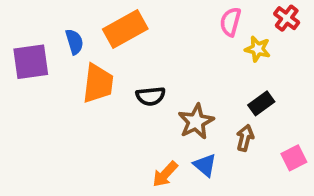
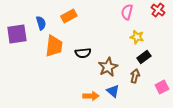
orange rectangle: (125, 29) -> (69, 16), size x0.7
yellow star: (258, 49) -> (137, 37), moved
orange arrow: (165, 174) -> (91, 96), turned -133

